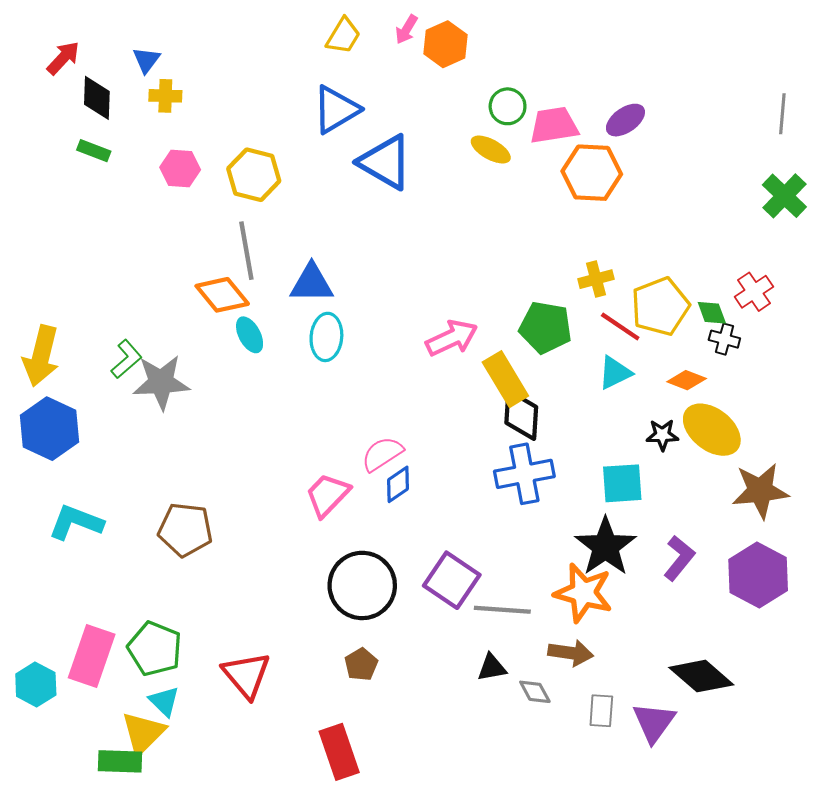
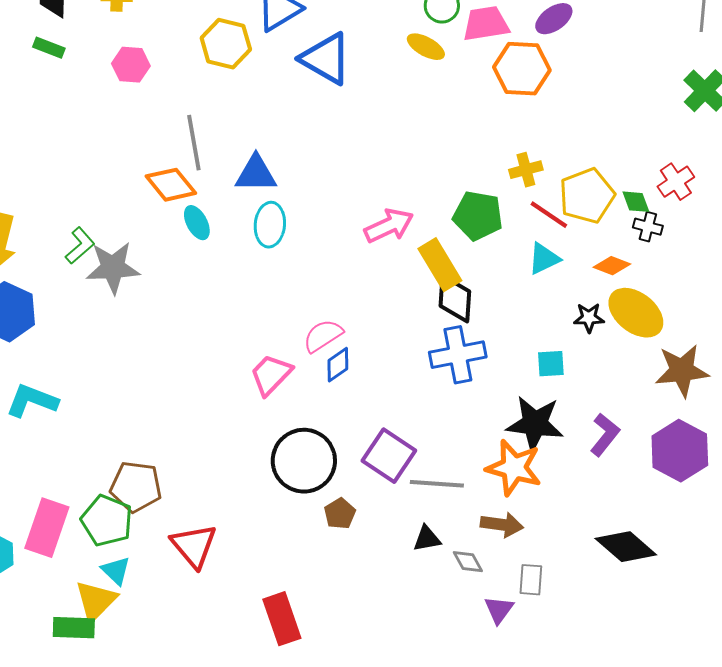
yellow hexagon: (254, 175) -> (226, 44), moved
cyan square: (622, 483) -> (551, 364), size x0.7
brown pentagon: (185, 530) -> (136, 487), moved
black star: (605, 547) -> (535, 424), turned -30
brown pentagon: (361, 664) -> (340, 514), moved
purple triangle: (654, 722) -> (499, 610), moved, size x0.7

